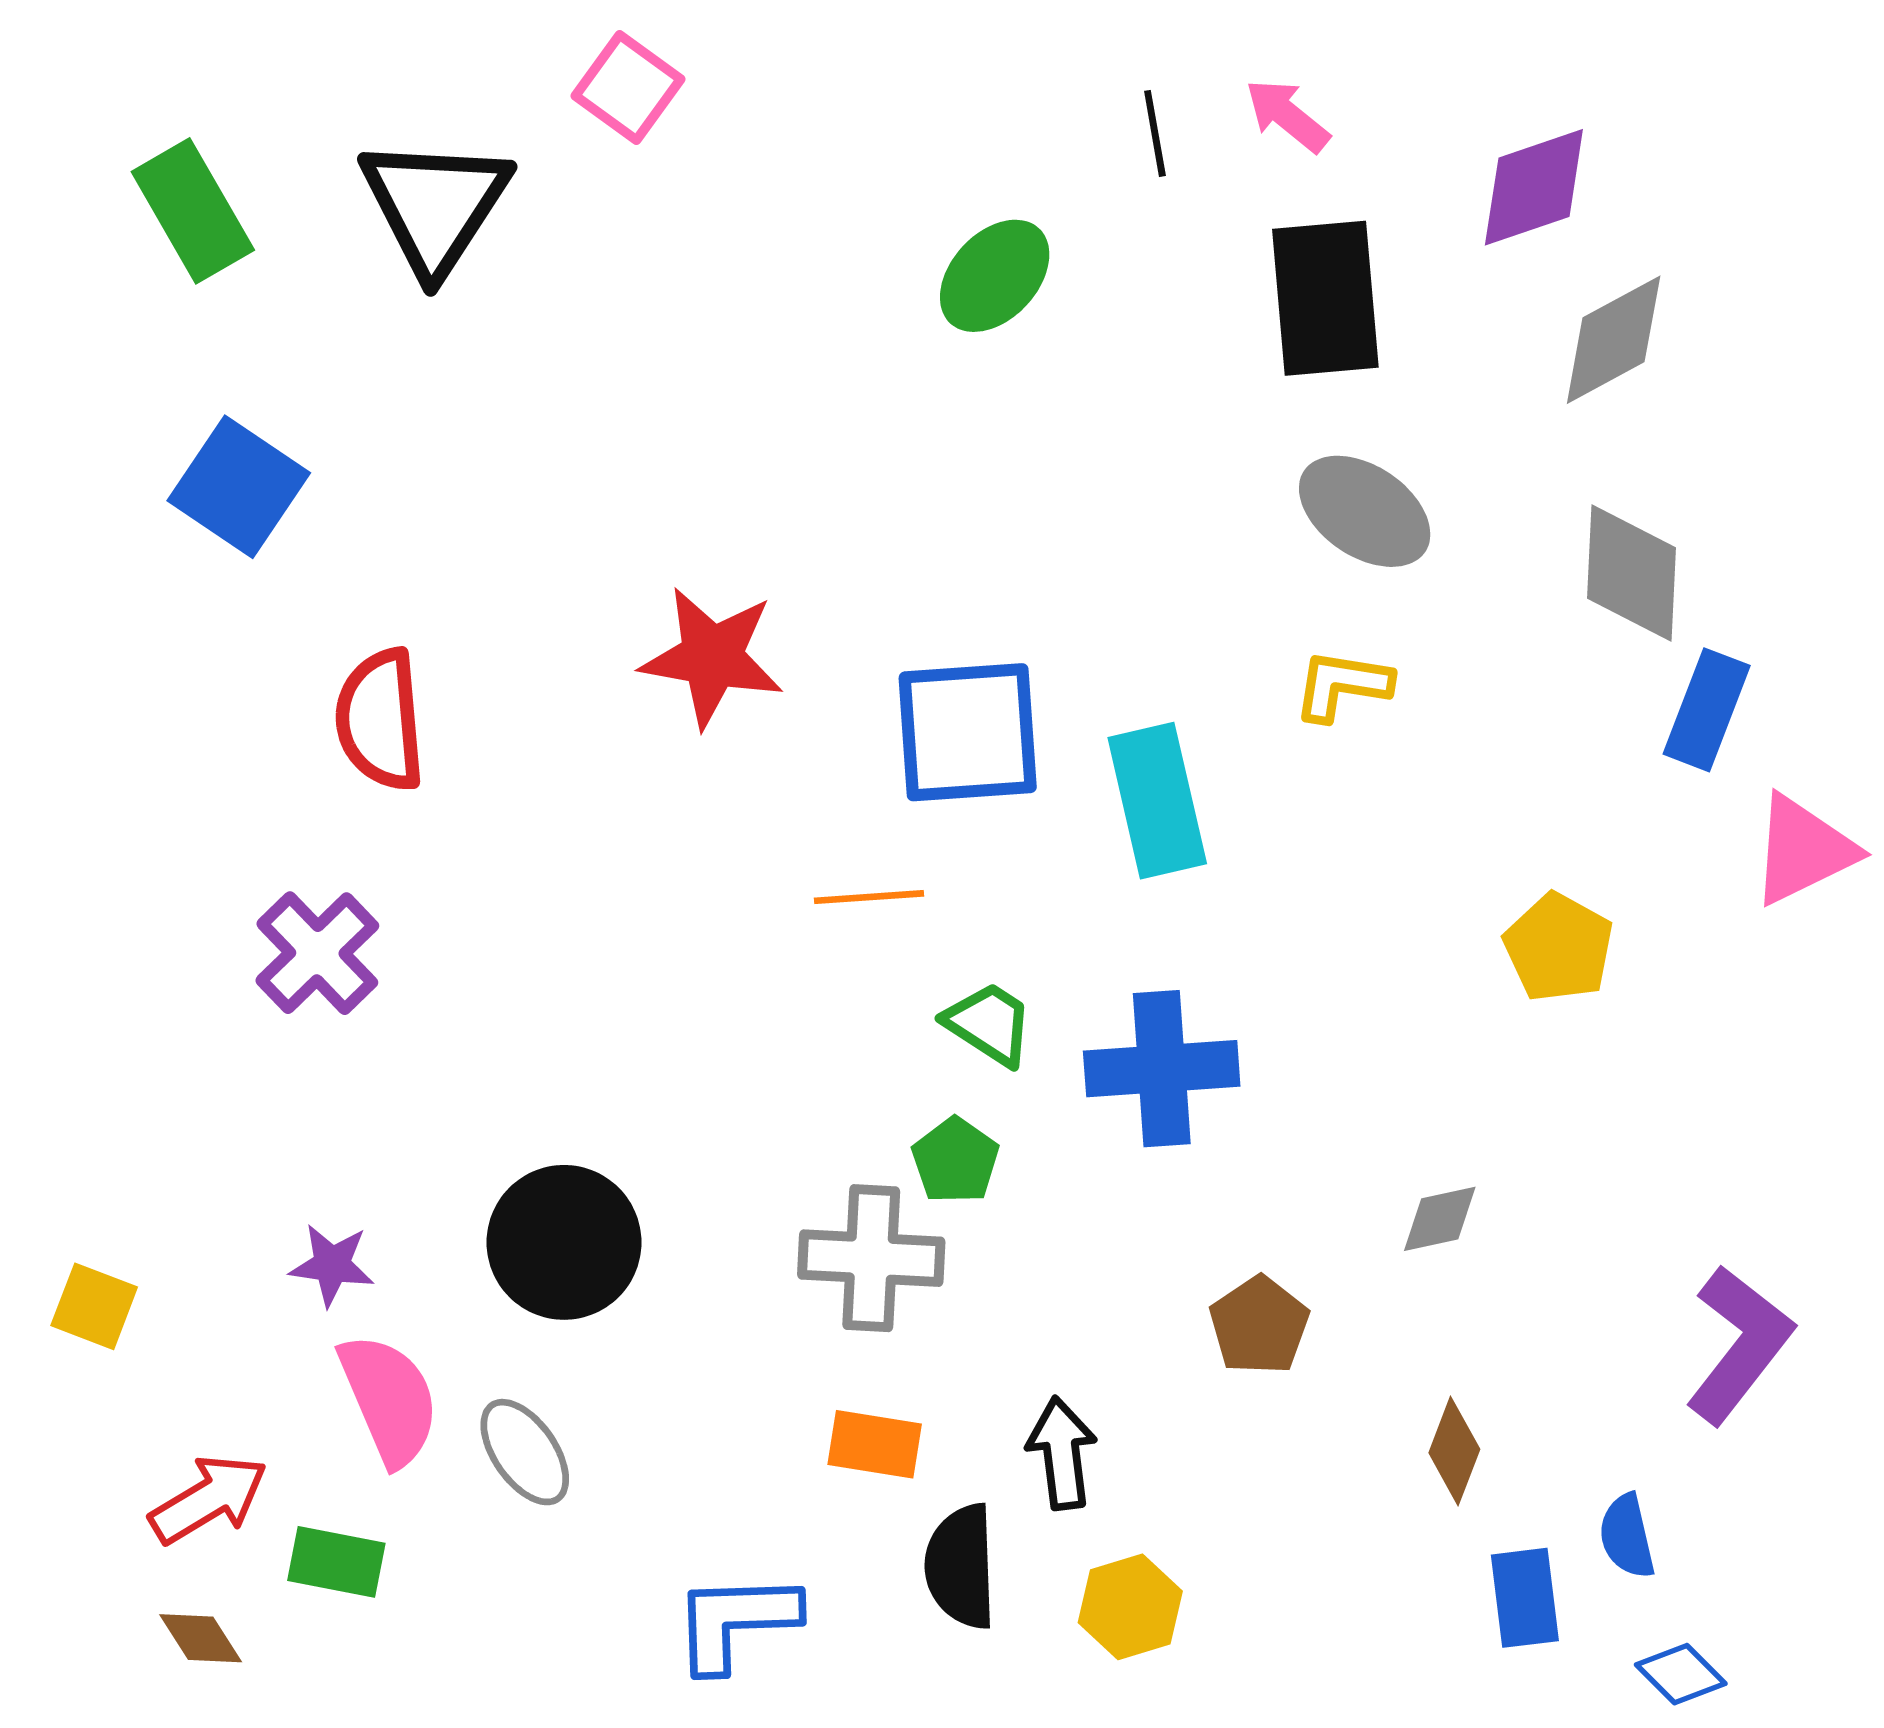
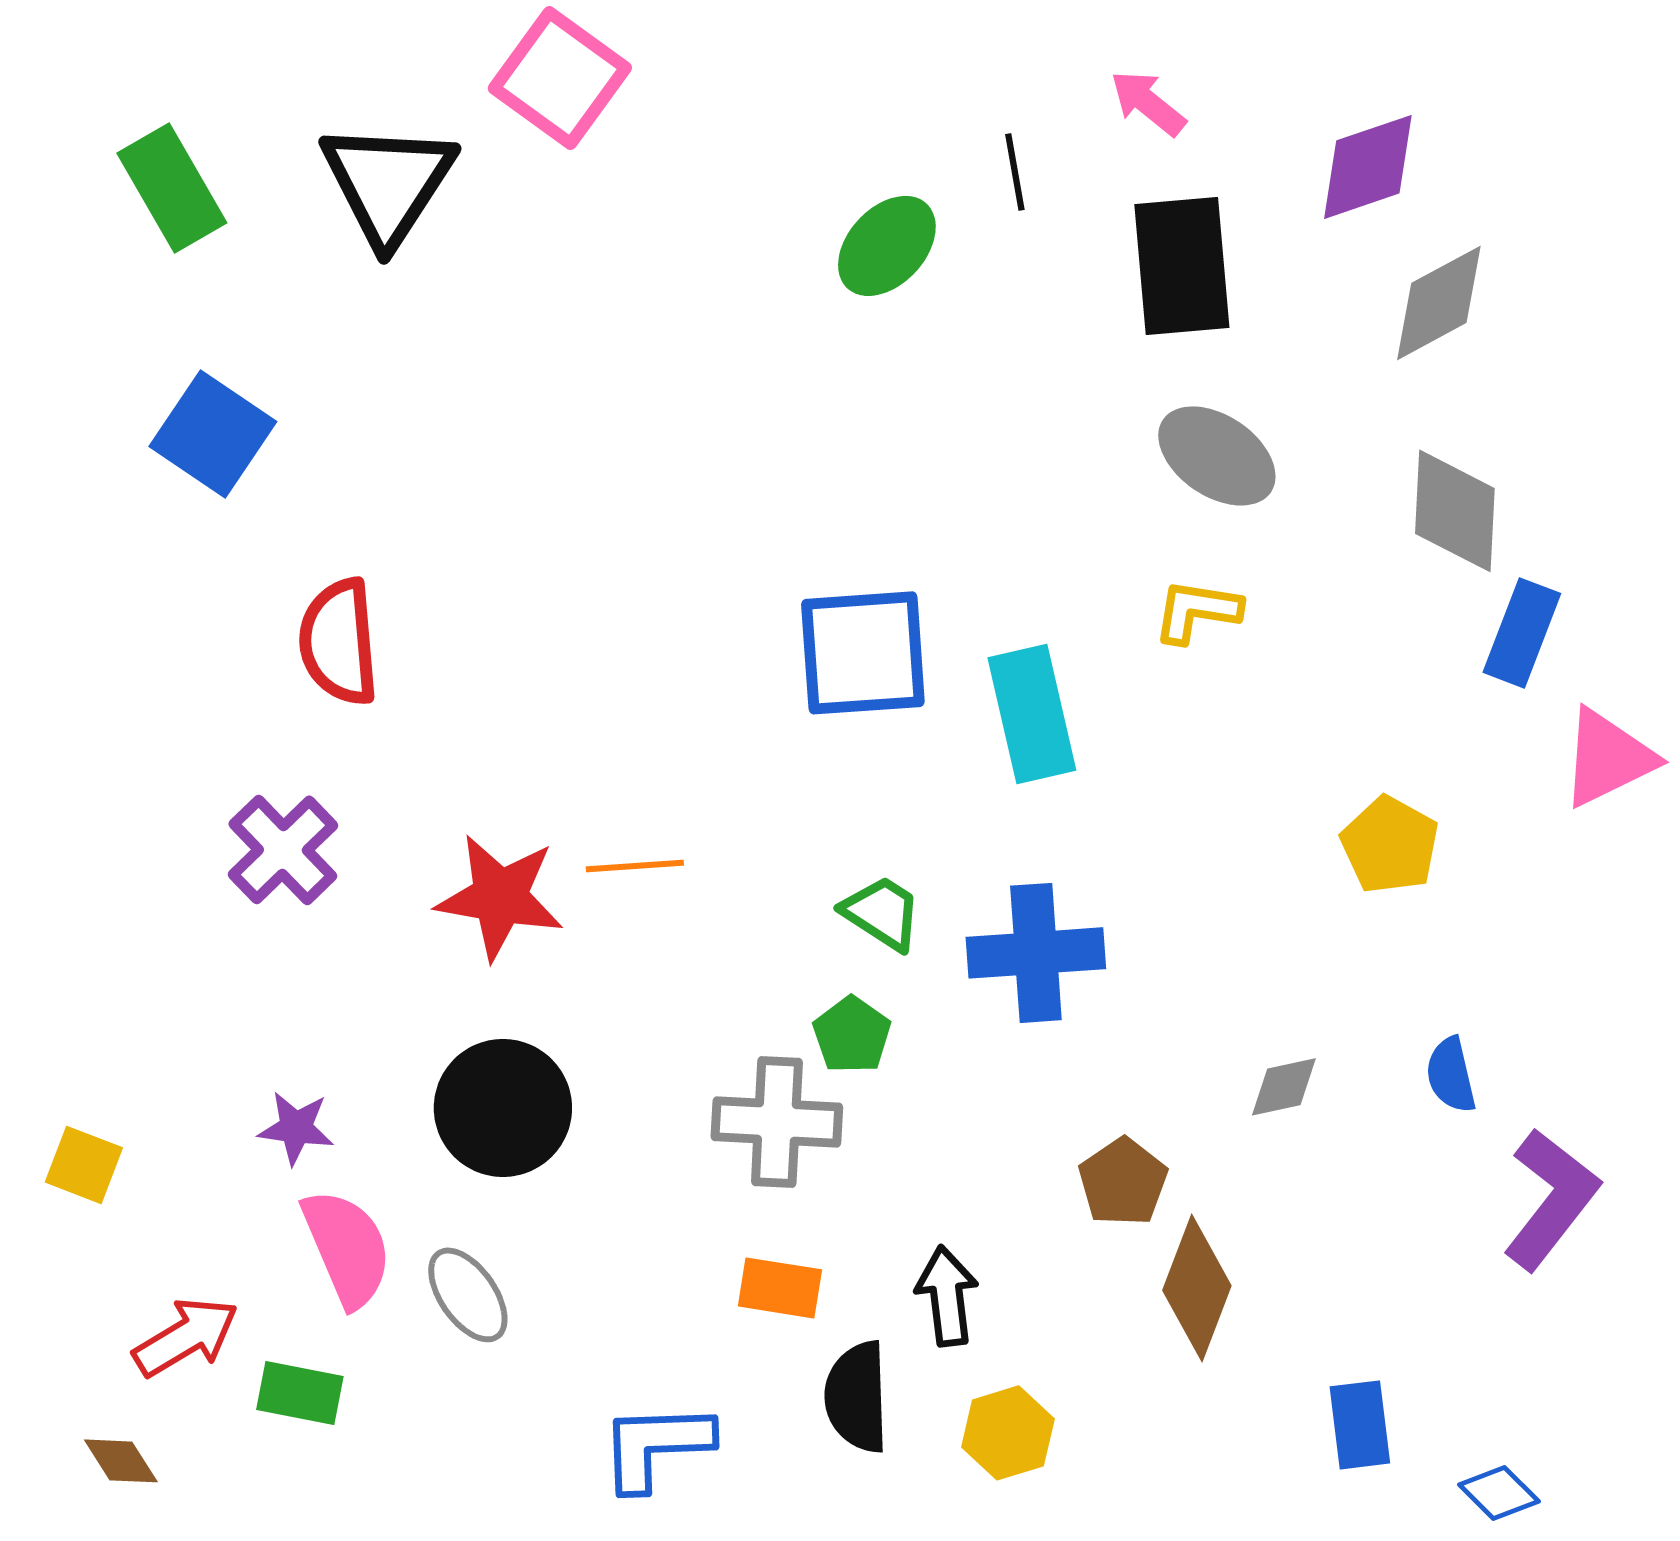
pink square: (628, 87) -> (560, 78), size x1.4
black line: (1155, 133) -> (1015, 172), moved
red star: (712, 657) -> (500, 897), moved
orange line: (869, 897) -> (635, 866), moved
brown diamond: (1454, 1451) -> (1197, 1288), moved, size x1.5
blue semicircle: (1627, 1536) -> (1451, 1075), moved
brown diamond: (201, 1638) -> (121, 1461), moved

